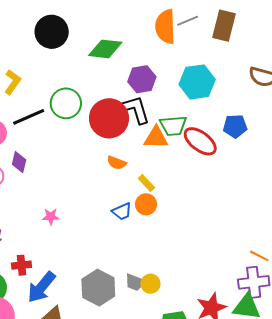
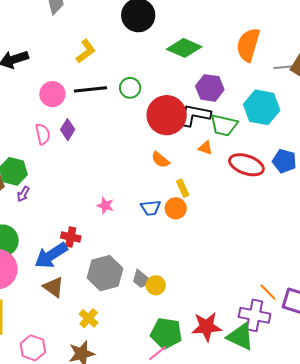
gray line: (188, 21) -> (284, 67), moved
green circle: (66, 103) -> (130, 88), size x0.7
black L-shape: (136, 110) -> (195, 115), turned -80
green trapezoid: (173, 126) -> (224, 125), moved
orange triangle: (156, 138) -> (205, 148), size x0.6
red ellipse: (200, 141) -> (246, 165), turned -36
pink star: (51, 217) -> (105, 206), moved
red cross: (21, 265) -> (71, 237), moved

